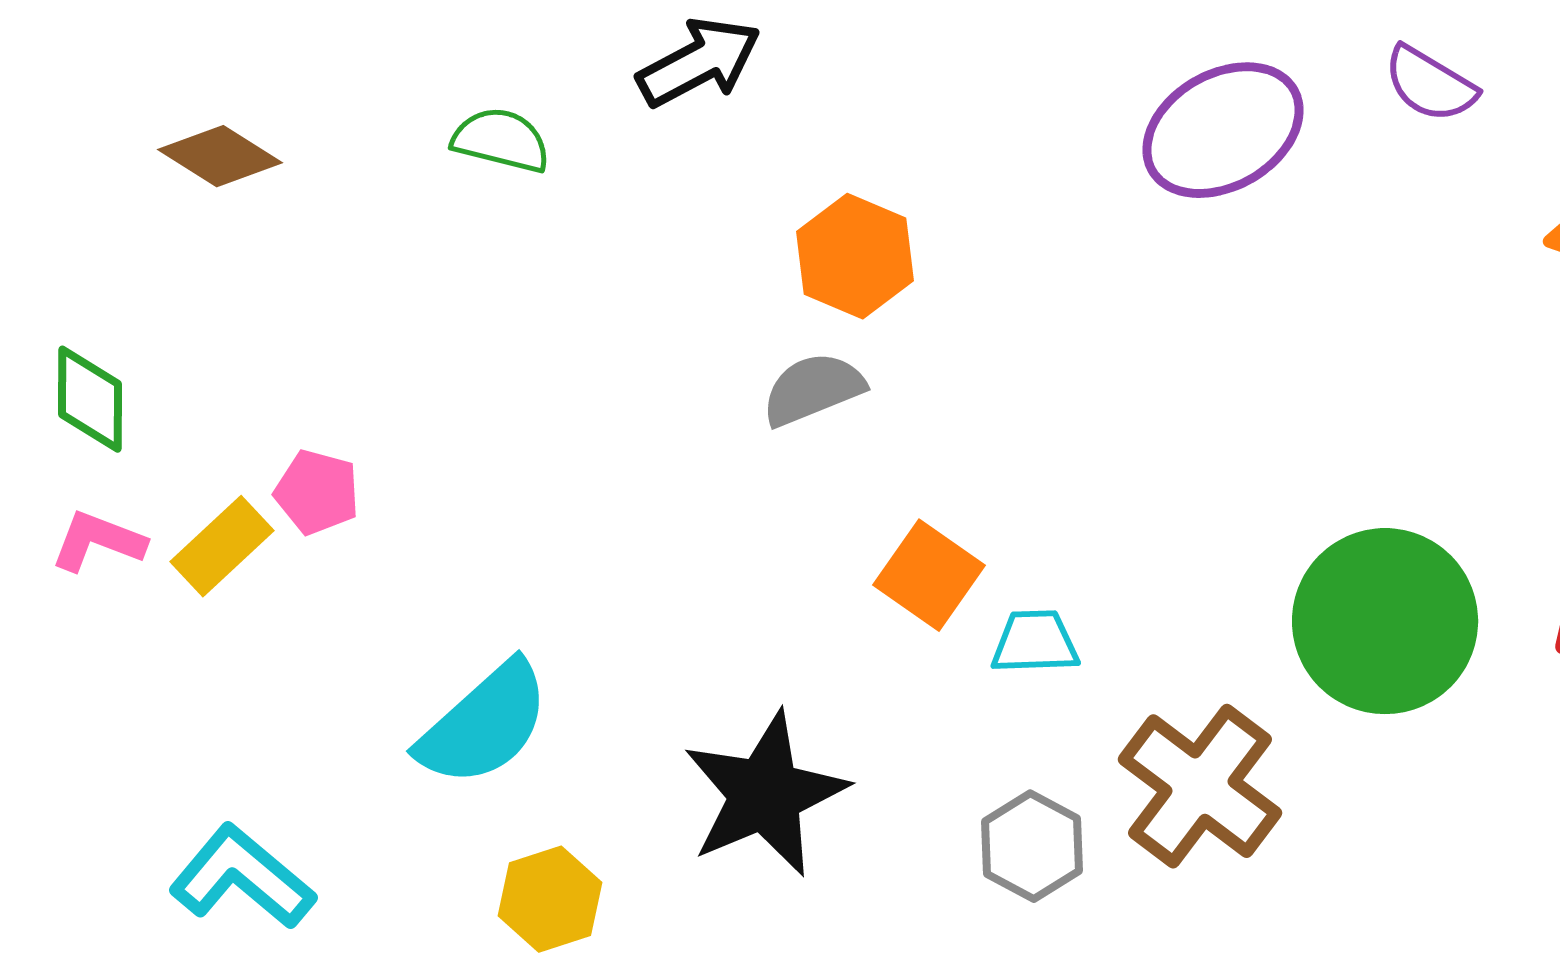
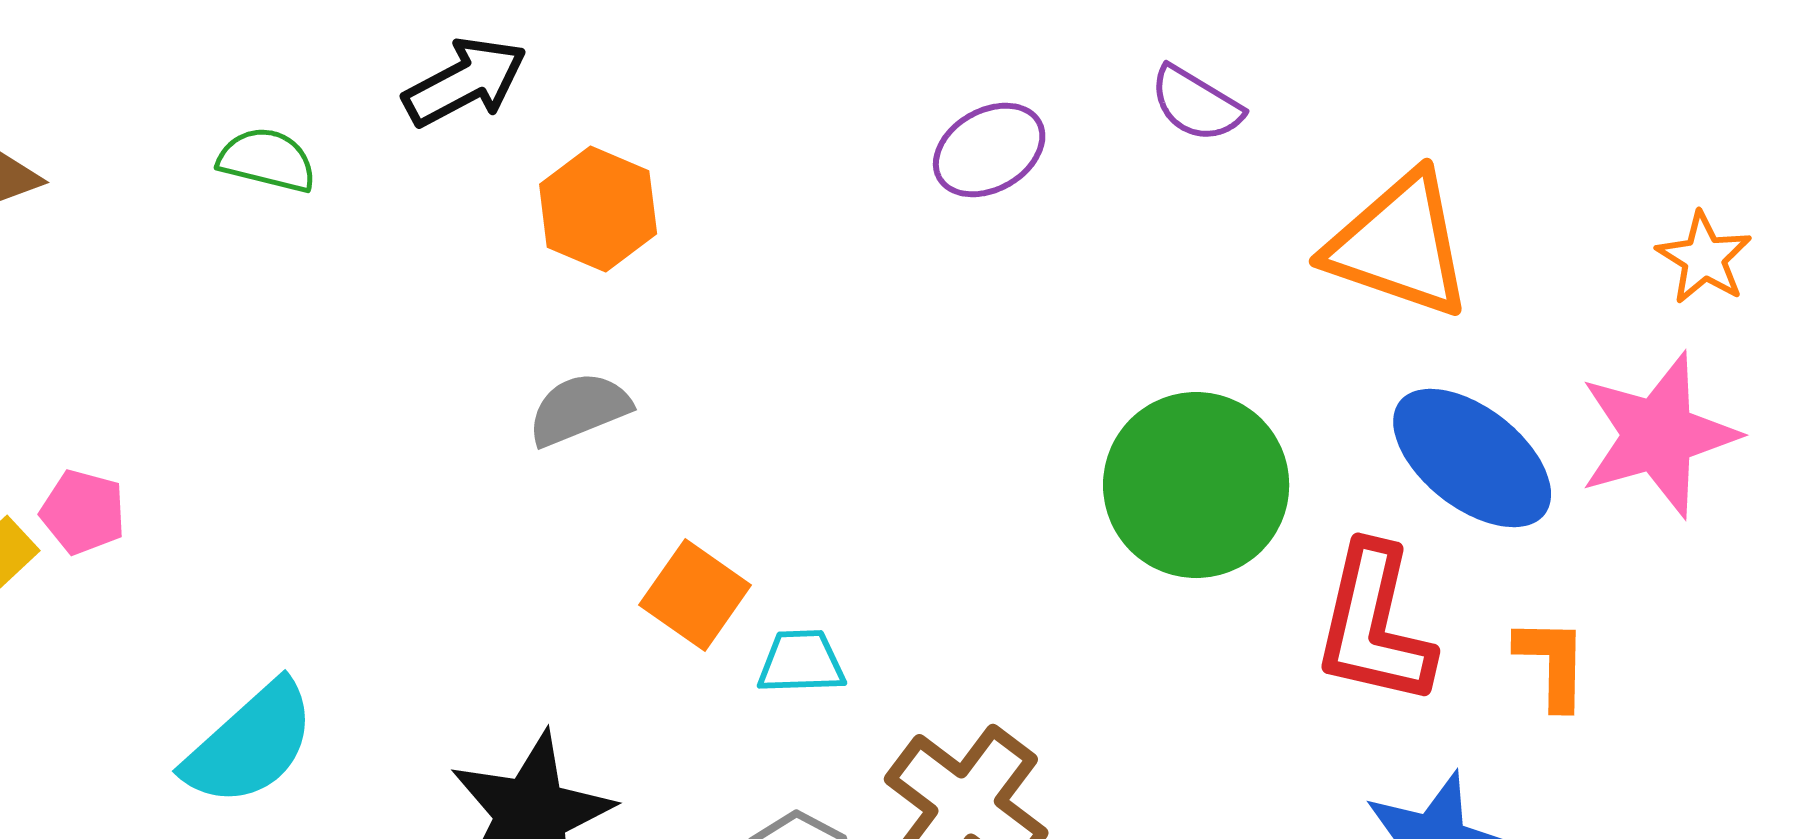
purple ellipse: (1223, 130) -> (989, 150), size x0.7
orange hexagon: (855, 256) -> (598, 209), moved
green circle: (1385, 621) -> (1196, 485), moved

